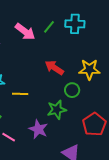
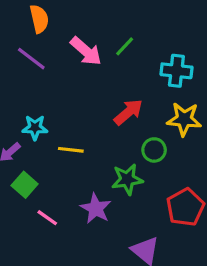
cyan cross: (75, 24) -> (176, 71), moved
red arrow: (54, 68) -> (128, 112), turned 102

